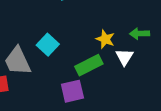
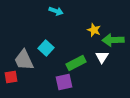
green arrow: (140, 34) -> (113, 40), size x1.5
yellow star: (105, 39) -> (94, 30), moved

